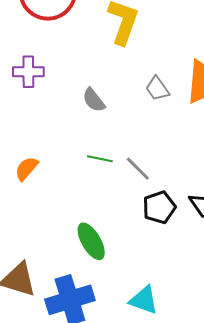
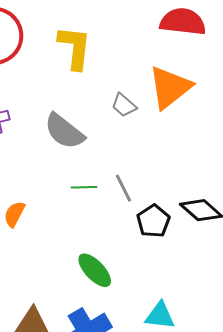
gray semicircle: (94, 100) -> (64, 131), size x1.6
gray line: (138, 169) -> (123, 188), turned 32

